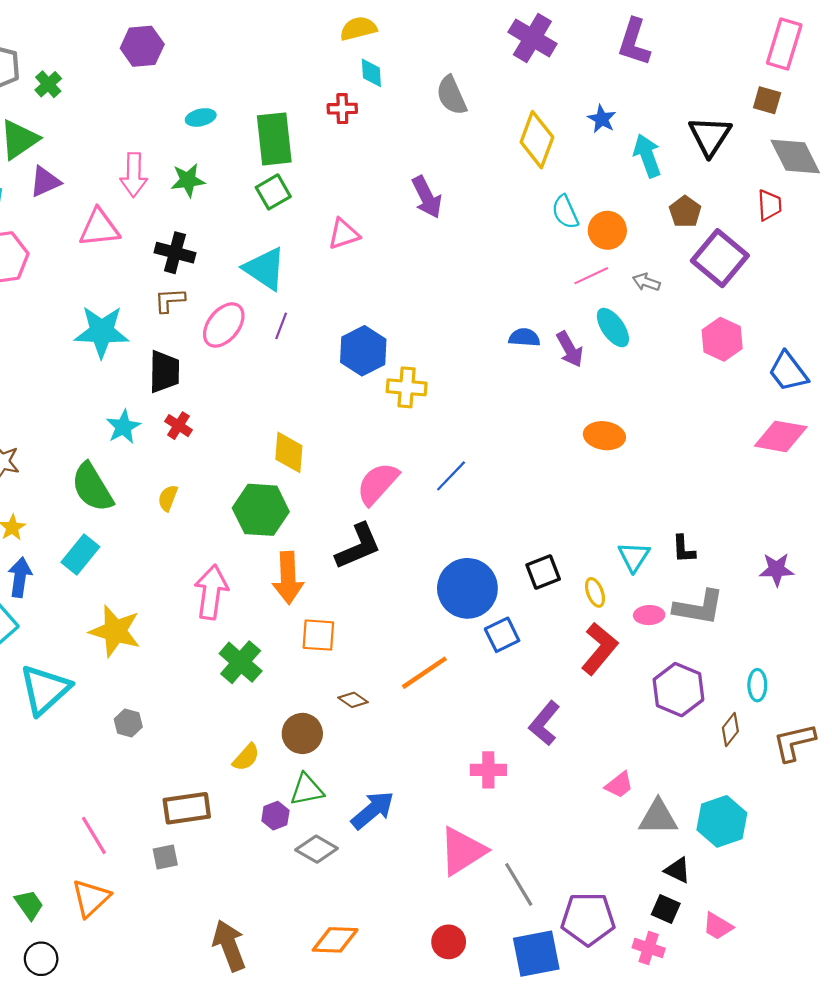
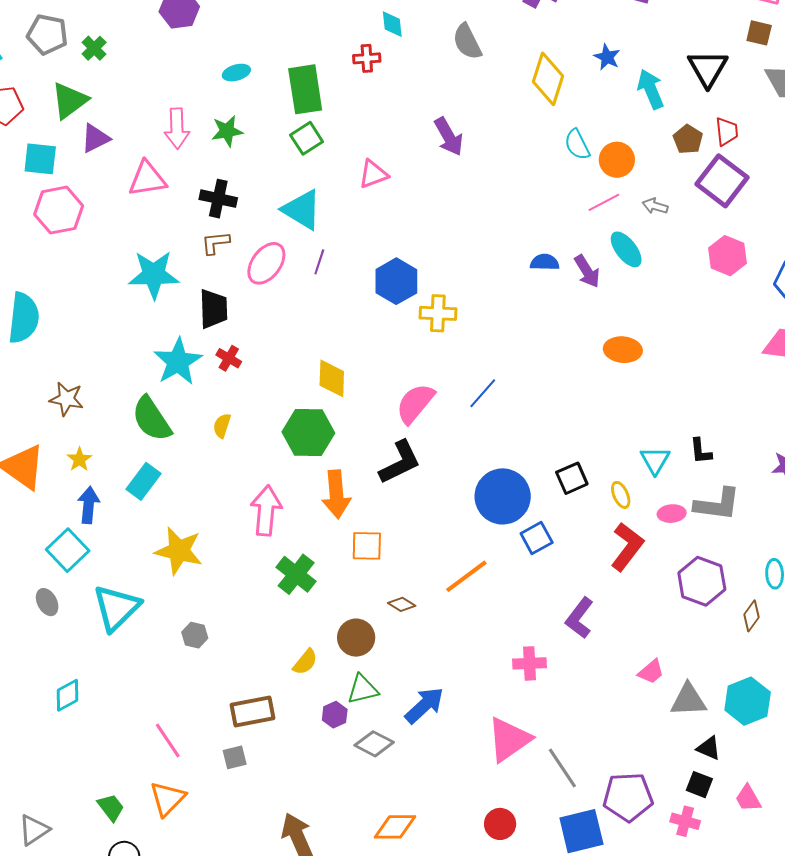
red trapezoid: (769, 205) -> (727, 132), moved
cyan star: (123, 427) -> (178, 362), size x1.5
pink trapezoid: (718, 926) -> (748, 798), turned 32

